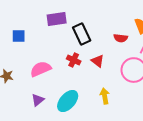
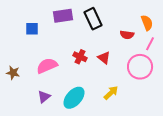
black rectangle: (82, 34) -> (93, 19), moved
blue square: (19, 36) -> (32, 29), moved
yellow arrow: (105, 96) -> (111, 93), turned 56

